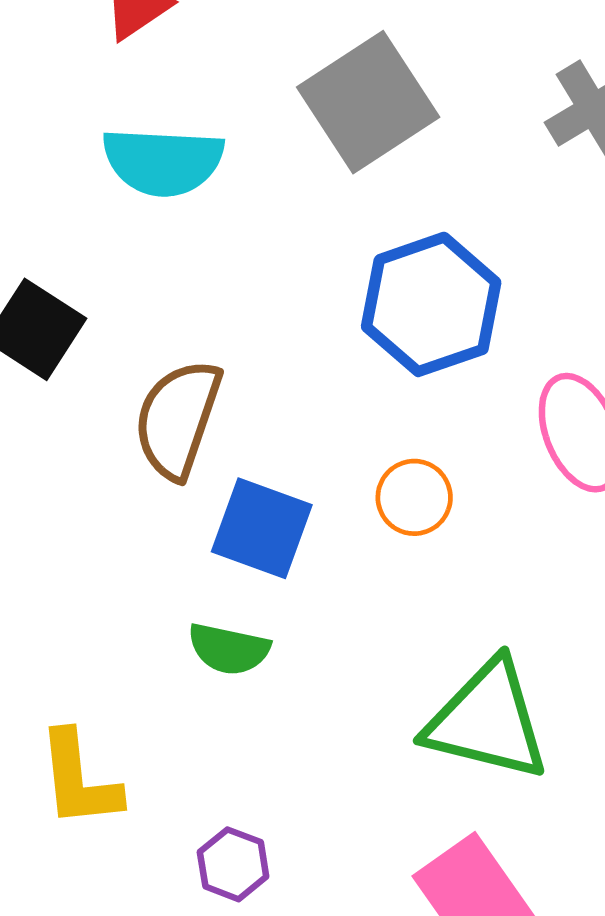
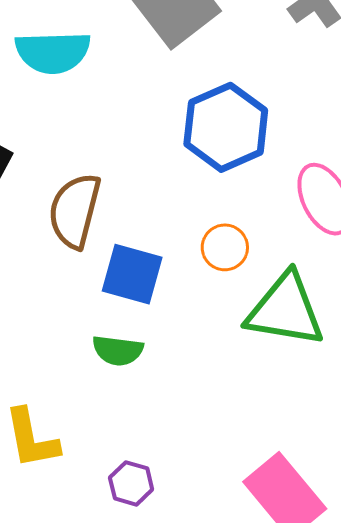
green triangle: (487, 721) -> (285, 310), moved

